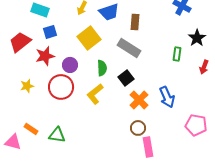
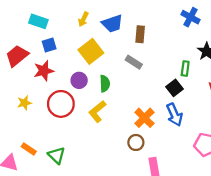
gray rectangle: (129, 48) -> (134, 62), size x0.7
purple circle: (70, 65) -> (79, 80), moved
black square: (126, 78) -> (174, 88), moved
brown circle: (138, 128) -> (136, 142), moved
green triangle: (57, 135) -> (57, 155), turned 36

